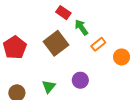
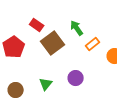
red rectangle: (63, 13) -> (37, 25), moved

